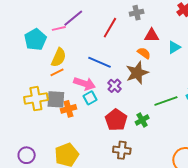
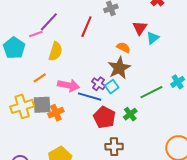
red triangle: (152, 35) -> (140, 28), moved, turned -49
yellow semicircle: (59, 57) -> (55, 51), moved
blue line: (99, 62) -> (90, 97), moved
cyan square: (90, 98) -> (112, 87), moved

